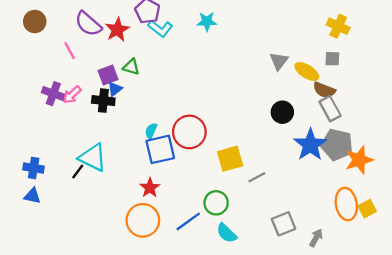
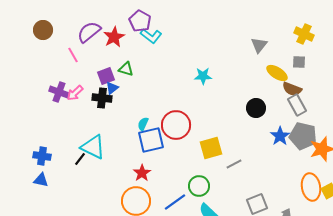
cyan star: (207, 21) -> (203, 76), moved
purple semicircle: (88, 24) -> (89, 32), turned 100
gray triangle: (279, 61) -> (259, 45), moved
blue star: (310, 145) -> (280, 136), size x0.7

